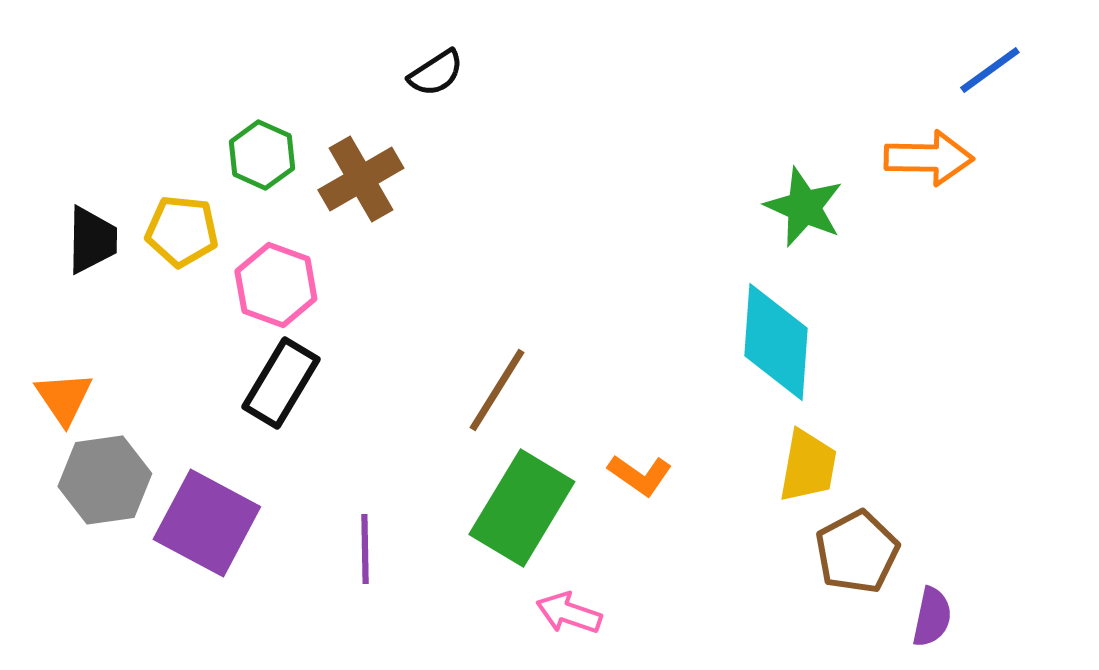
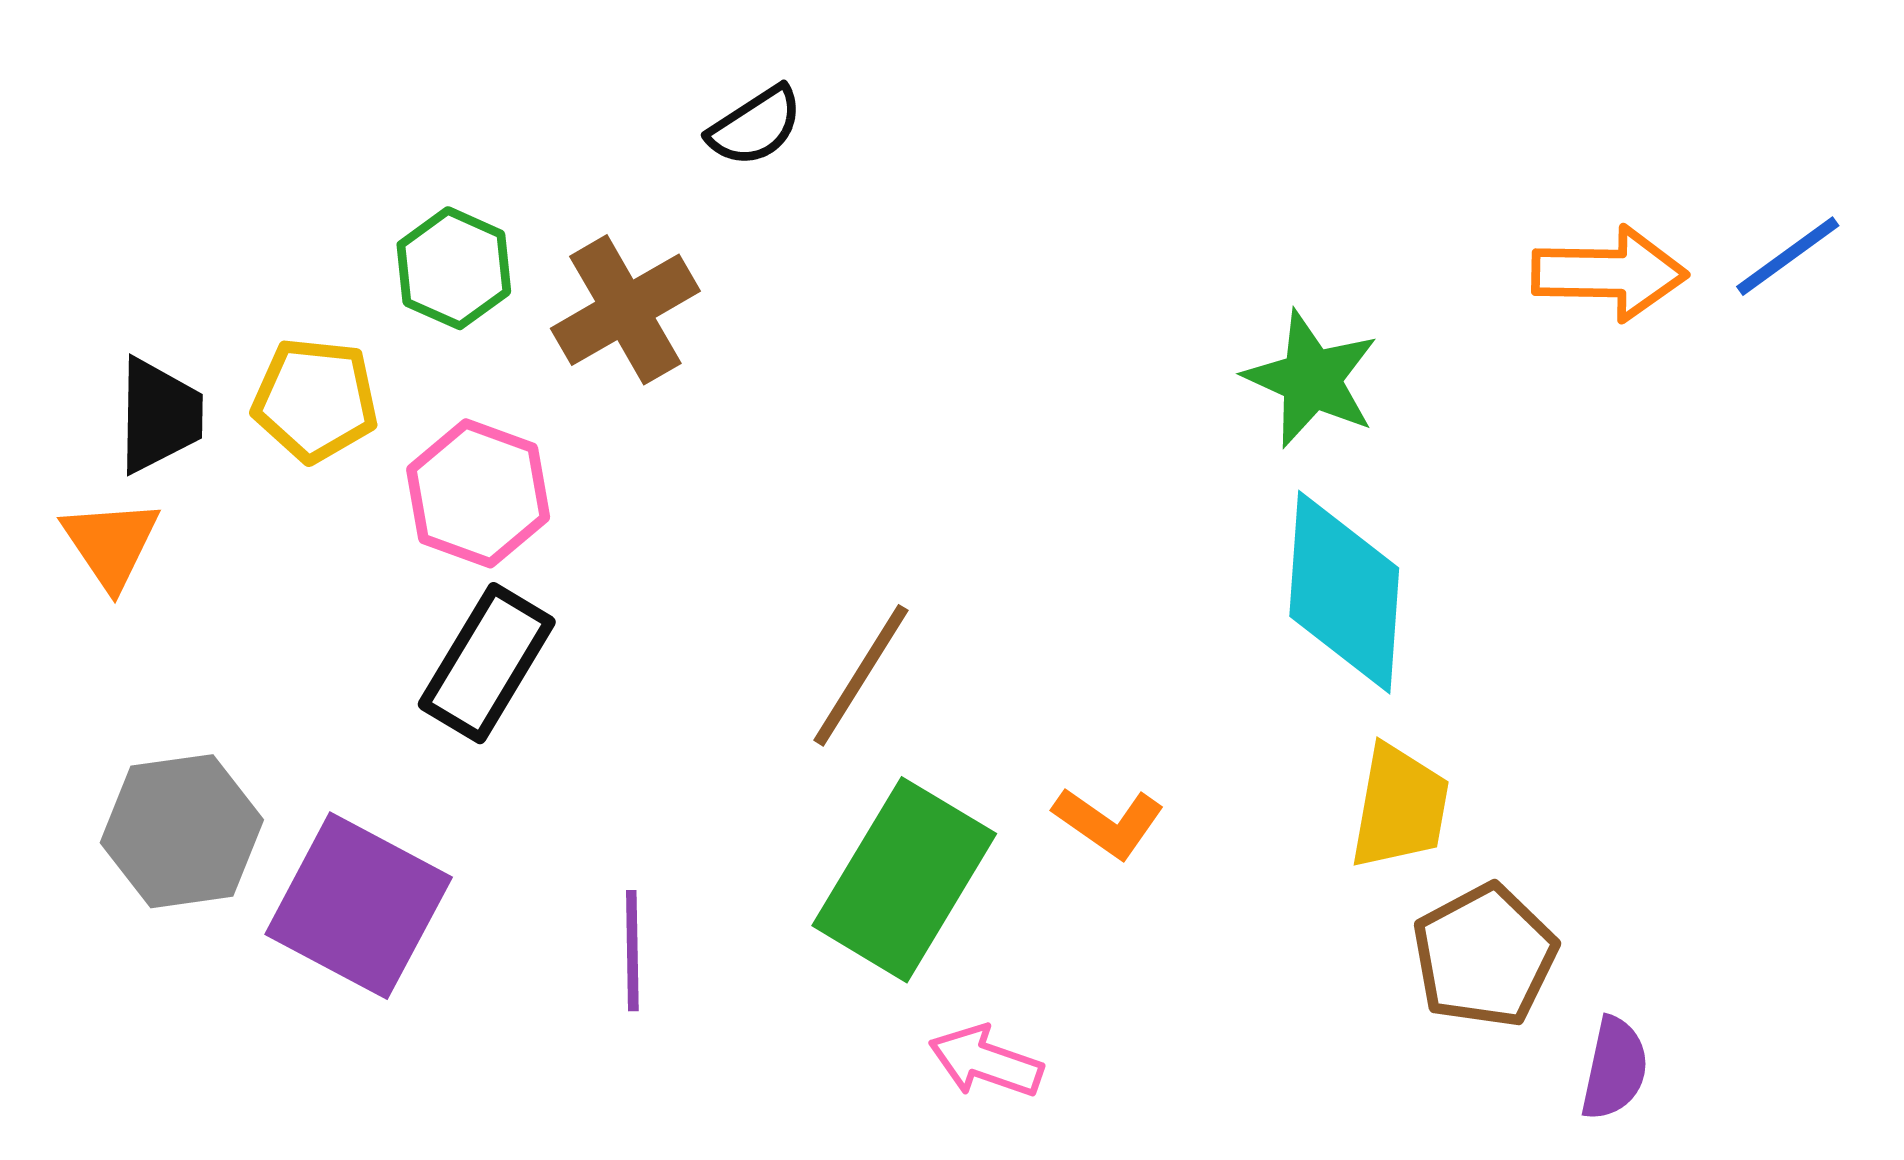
blue line: (990, 70) -> (1788, 256), moved
green star: (804, 207) -> (1311, 379), moved
orange triangle: (64, 398) -> (111, 544), moved

